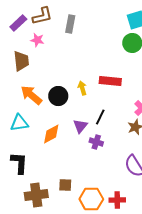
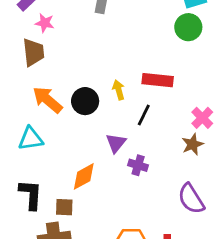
pink star: (37, 40) -> (45, 23), moved
black line: (100, 117) -> (144, 115), moved
orange diamond: (51, 134) -> (84, 176), moved
brown square: (65, 185) -> (64, 207), moved

